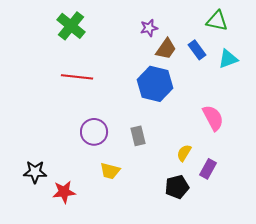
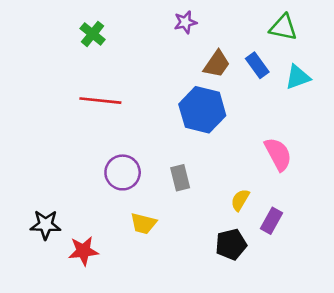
green cross: (71, 26) -> (93, 34), size x0.7
purple star: (149, 28) -> (185, 22), moved

